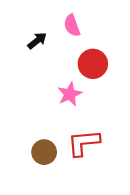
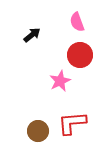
pink semicircle: (72, 26) -> (77, 22), moved

